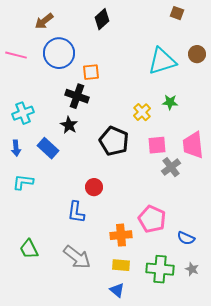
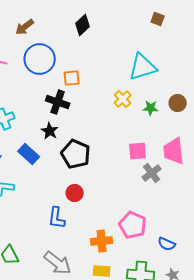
brown circle: (197, 54) -> (178, 103), moved
yellow cross: (142, 112) -> (123, 99), moved
black pentagon: (114, 141) -> (76, 154), moved

